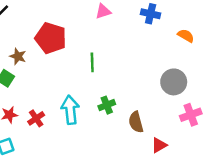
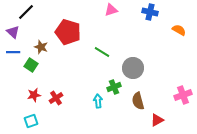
green line: (92, 62) -> (102, 52), turned -56
gray circle: (174, 82) -> (133, 68), moved
cyan arrow: (70, 110) -> (98, 101), moved, size x0.6

